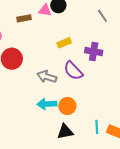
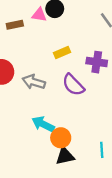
gray arrow: (47, 77) -> (34, 82), moved
cyan arrow: (47, 104) -> (43, 124), turned 30
orange circle: (67, 106) -> (61, 138), moved

